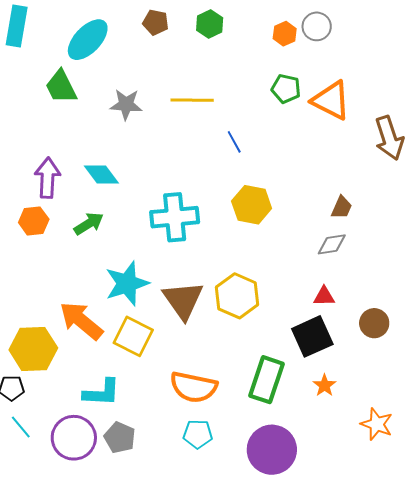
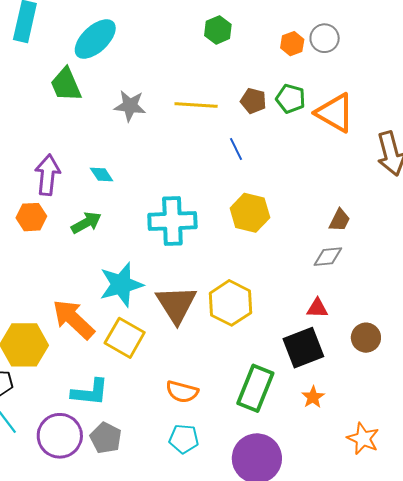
brown pentagon: (156, 22) -> (253, 101), moved
cyan diamond: (101, 175) -> (102, 174), size x0.7
orange semicircle: (194, 387) -> (182, 392), size x0.7

